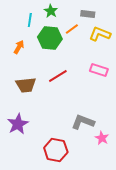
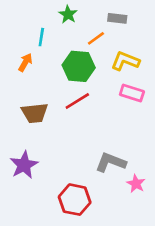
cyan line: (30, 20) -> (41, 37), moved
yellow L-shape: (100, 34) -> (125, 61), moved
green hexagon: (50, 38) -> (79, 66), moved

